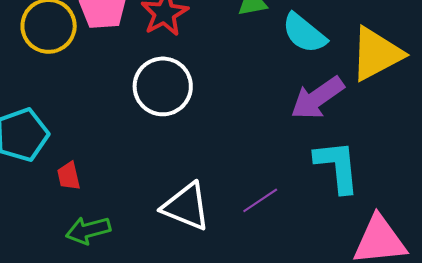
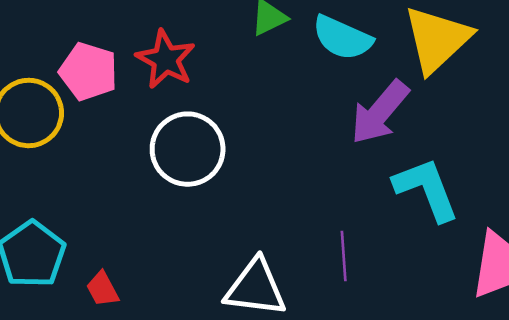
purple line: (260, 200) -> (344, 256), turned -45

